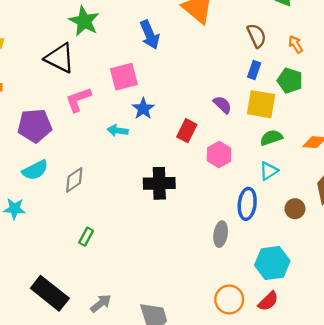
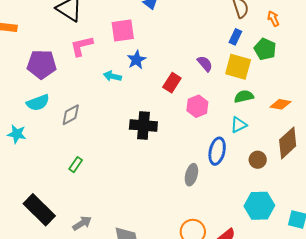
cyan hexagon: (272, 263) -> (259, 206), moved

